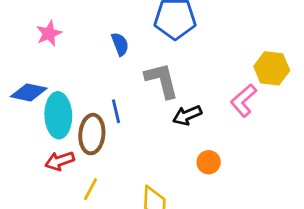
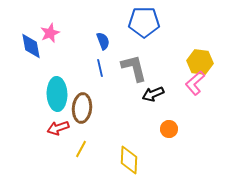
yellow hexagon: (272, 68) -> (200, 62), moved
blue diamond: (29, 92) -> (31, 46), moved, turned 68
blue line: (116, 111) -> (100, 68), moved

